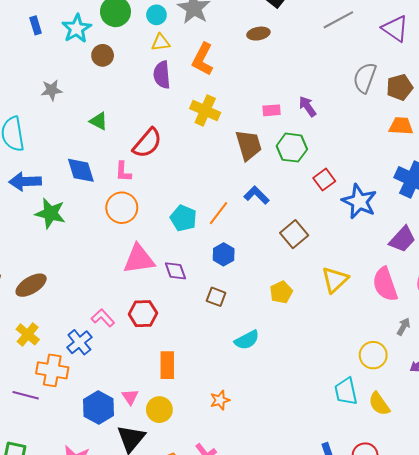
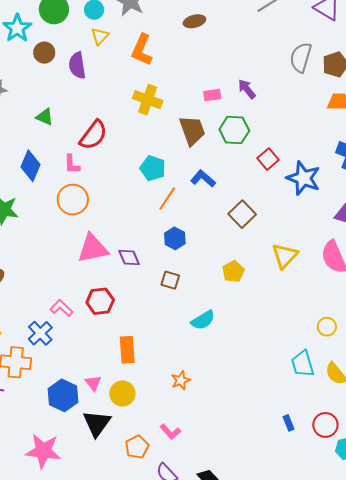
yellow triangle: (161, 42) -> (100, 36), turned -36
purple semicircle: (162, 75) -> (77, 65), moved
blue diamond: (81, 170) -> (31, 166), turned 44
cyan pentagon: (183, 218) -> (153, 168), moved
yellow circle: (373, 355) -> (327, 327), size x0.7

